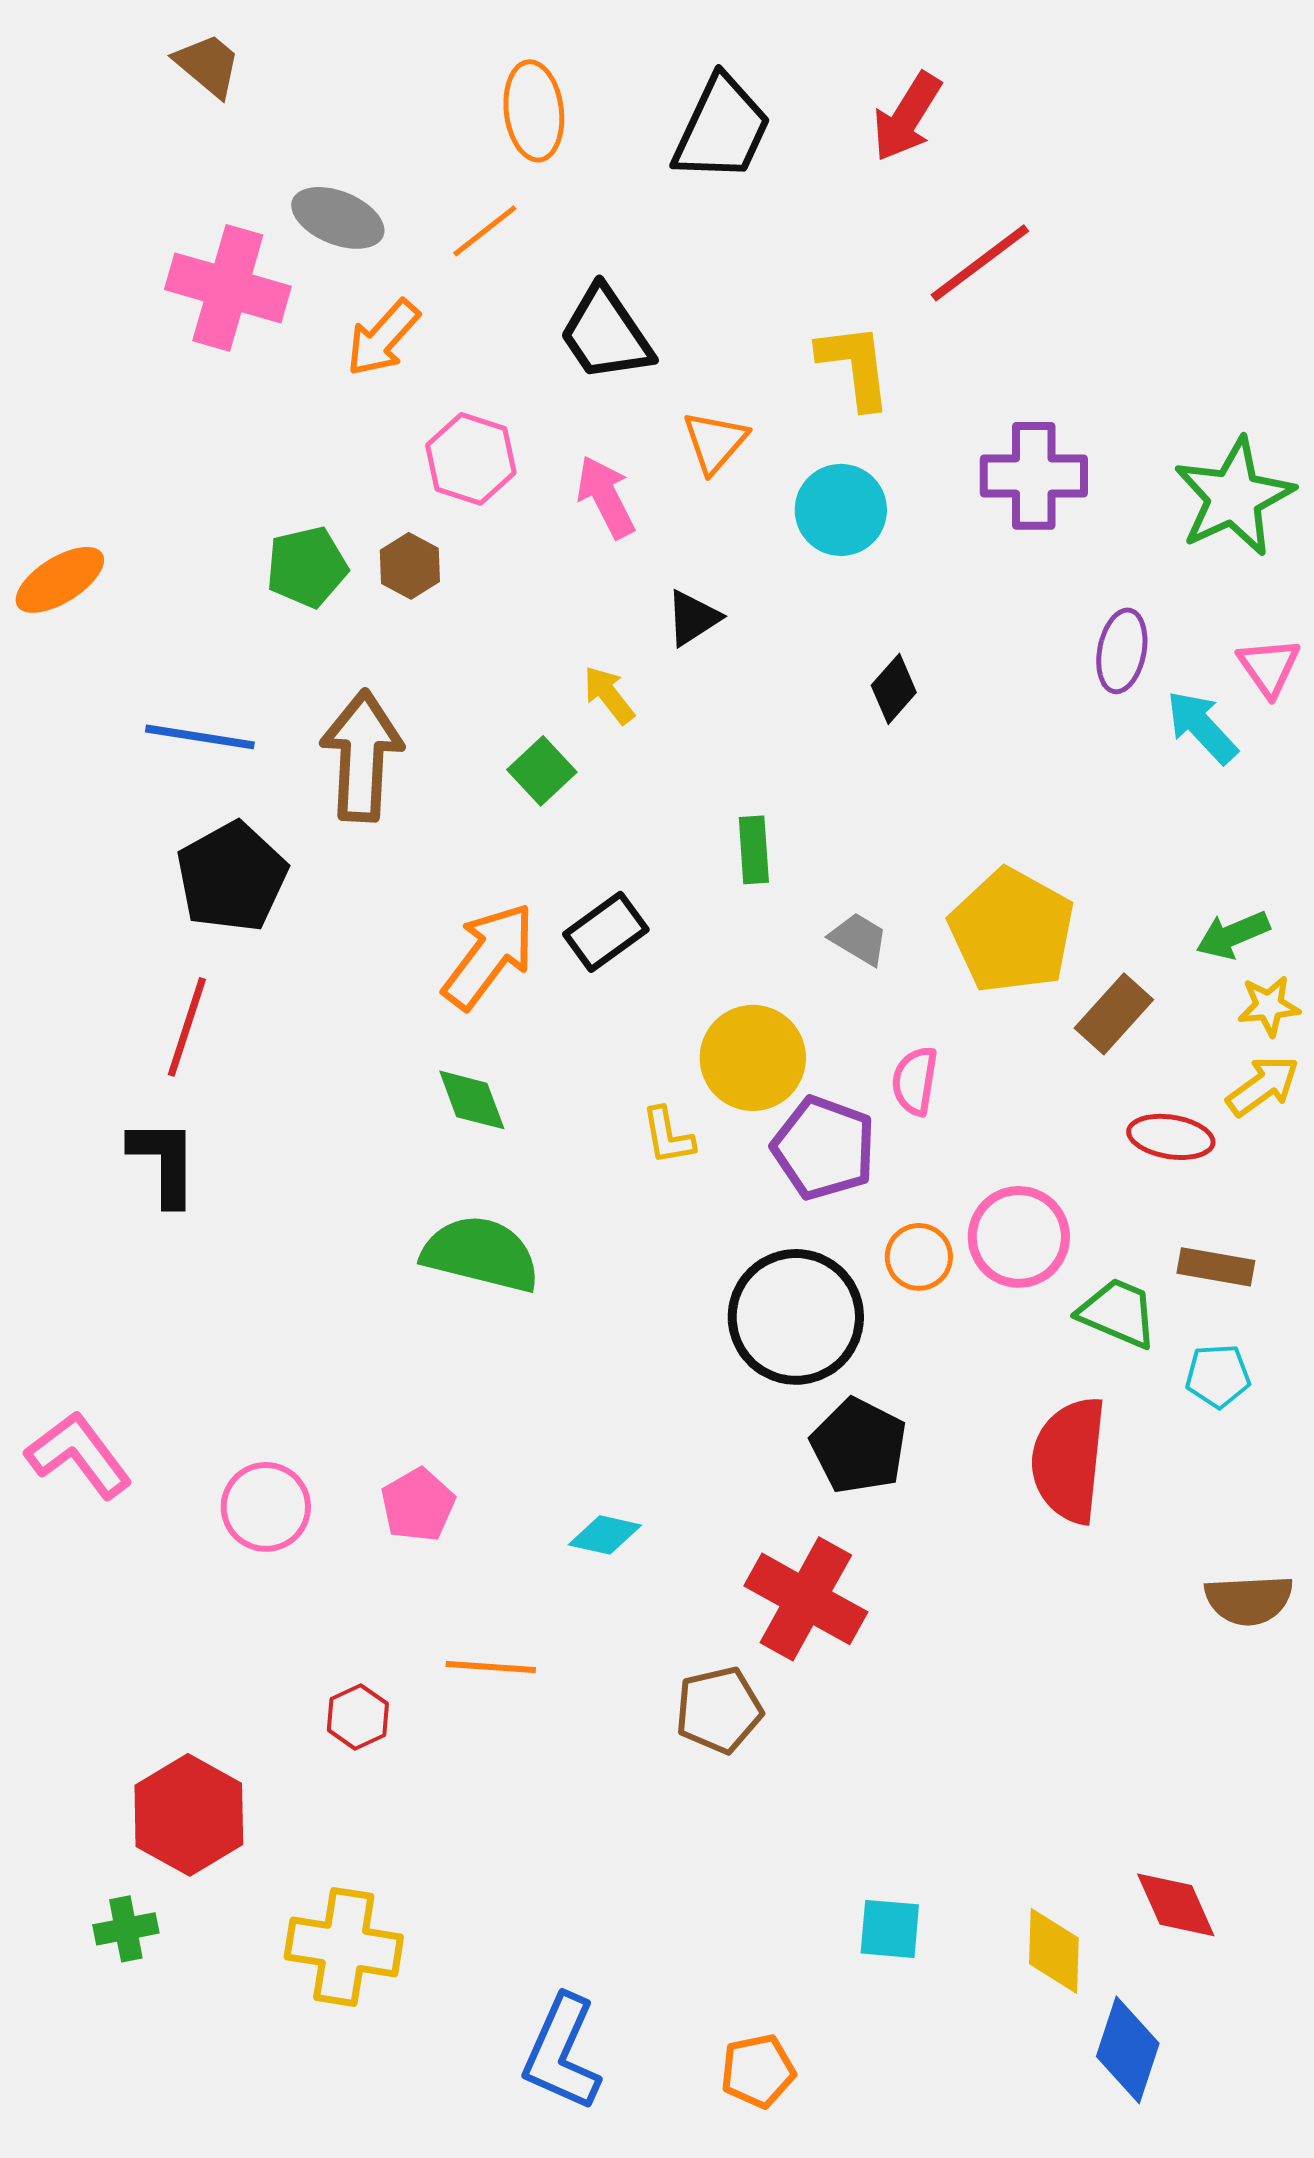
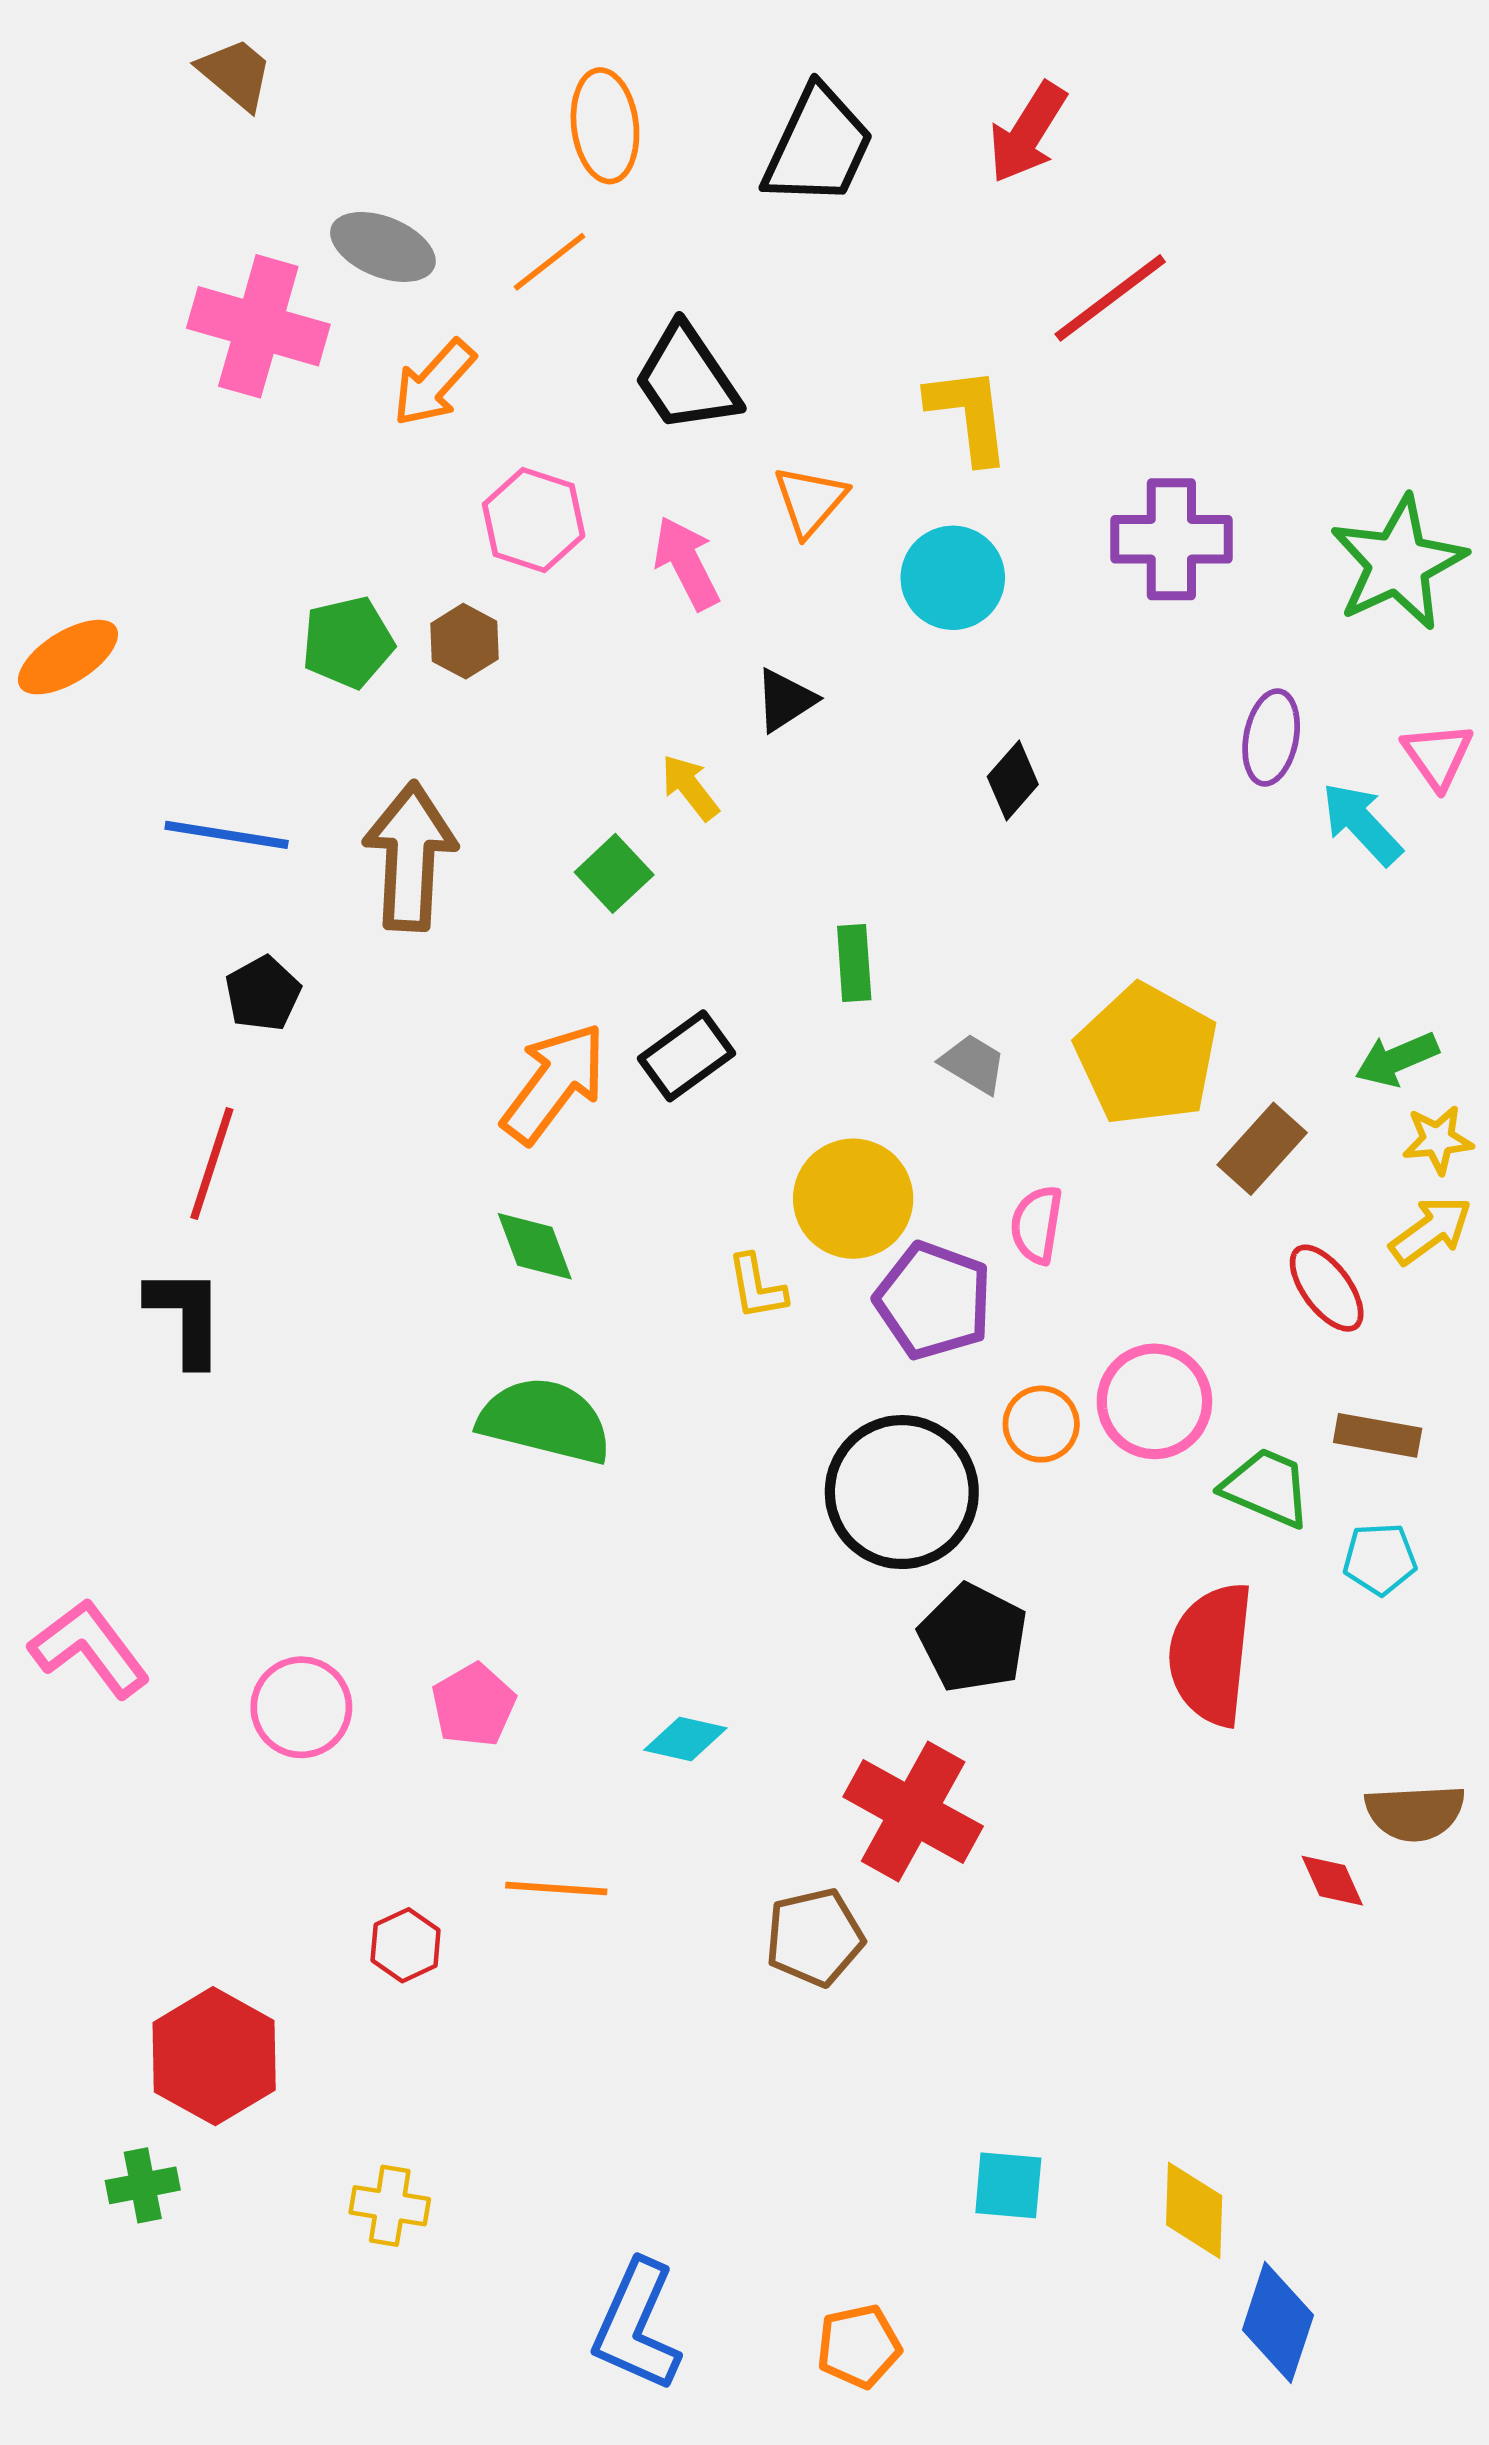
black pentagon: (232, 877) -> (263, 994), size x0.6
red ellipse: (1171, 1137) -> (1327, 1288), turned 44
red diamond: (1176, 1905) -> (1332, 1881), moved, size x0.7
yellow cross: (344, 1947) -> (390, 2206), size x0.6

